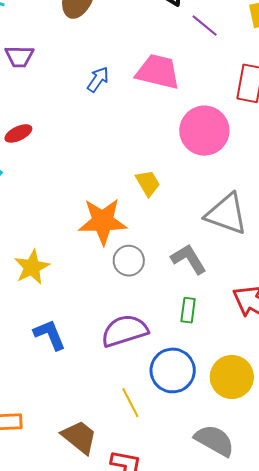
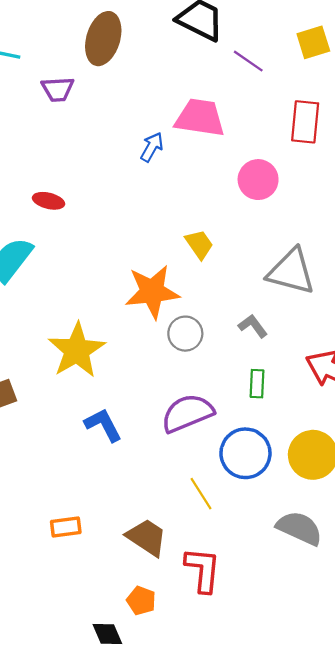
purple trapezoid: (19, 56) -> (58, 89), moved
blue arrow: (98, 79) -> (152, 147), moved
pink circle: (204, 131) -> (258, 180), size x0.7
red ellipse: (18, 133) -> (49, 201), turned 44
gray L-shape: (189, 259) -> (253, 326), size x0.7
yellow star: (32, 267) -> (77, 350), size x1.4

